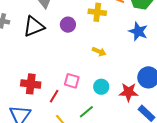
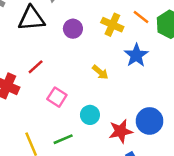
blue star: (138, 31) -> (136, 55), moved
red star: (129, 92) -> (121, 131), turned -30
red line: (54, 96) -> (36, 67), moved

